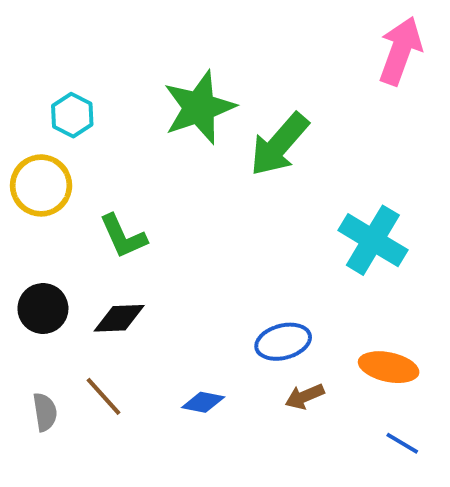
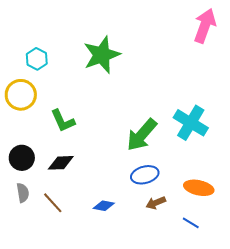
green arrow: (279, 144) -> (142, 135), moved
gray semicircle: (45, 412) -> (23, 193), moved
blue line: (402, 443) -> (191, 223), moved

